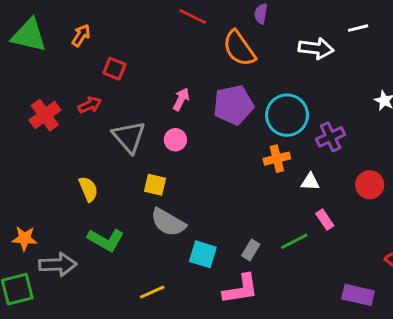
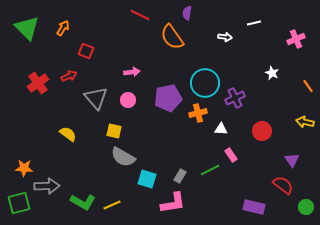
green triangle: (29, 35) -> (27, 28), turned 32
white arrow: (316, 48) -> (225, 37), size x0.6
pink arrow: (181, 99) -> (132, 72), turned 56
purple pentagon: (233, 105) -> (168, 98), moved
yellow semicircle: (88, 189) -> (68, 134), turned -30
green L-shape: (106, 240) -> (83, 202), moved

